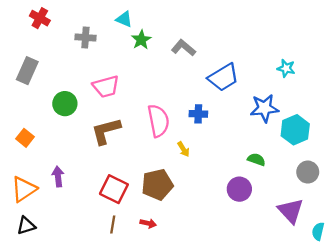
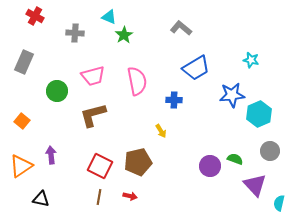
gray L-shape: (183, 48) -> (181, 28), moved
pink semicircle: (158, 121) -> (137, 81), moved
green semicircle: (256, 159) -> (235, 159), moved
black triangle: (26, 226) -> (41, 199), moved, turned 30

